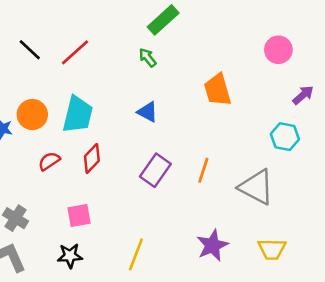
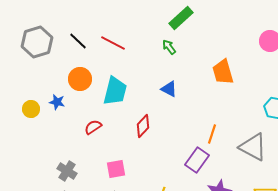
red line: (75, 52) -> (113, 43), turned 70
orange circle: (32, 115) -> (80, 79), moved
red diamond: (92, 159) -> (143, 126), moved
purple rectangle: (155, 170) -> (197, 160), moved

